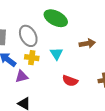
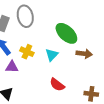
green ellipse: (56, 18) -> (66, 33), moved
gray ellipse: (28, 36) -> (25, 16), moved

